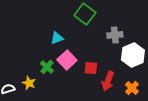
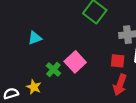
cyan triangle: (57, 38) -> (35, 38), moved
red square: (91, 68) -> (118, 61), moved

